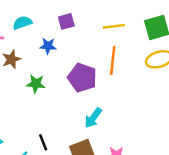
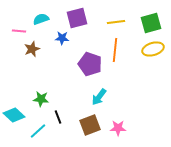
purple square: (66, 21) -> (77, 18), size x1.5
green star: (36, 84) -> (41, 99), moved

